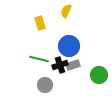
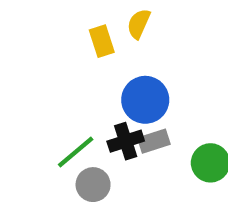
yellow rectangle: (40, 23) -> (102, 41), moved
green line: (39, 59) -> (76, 152), moved, turned -54

